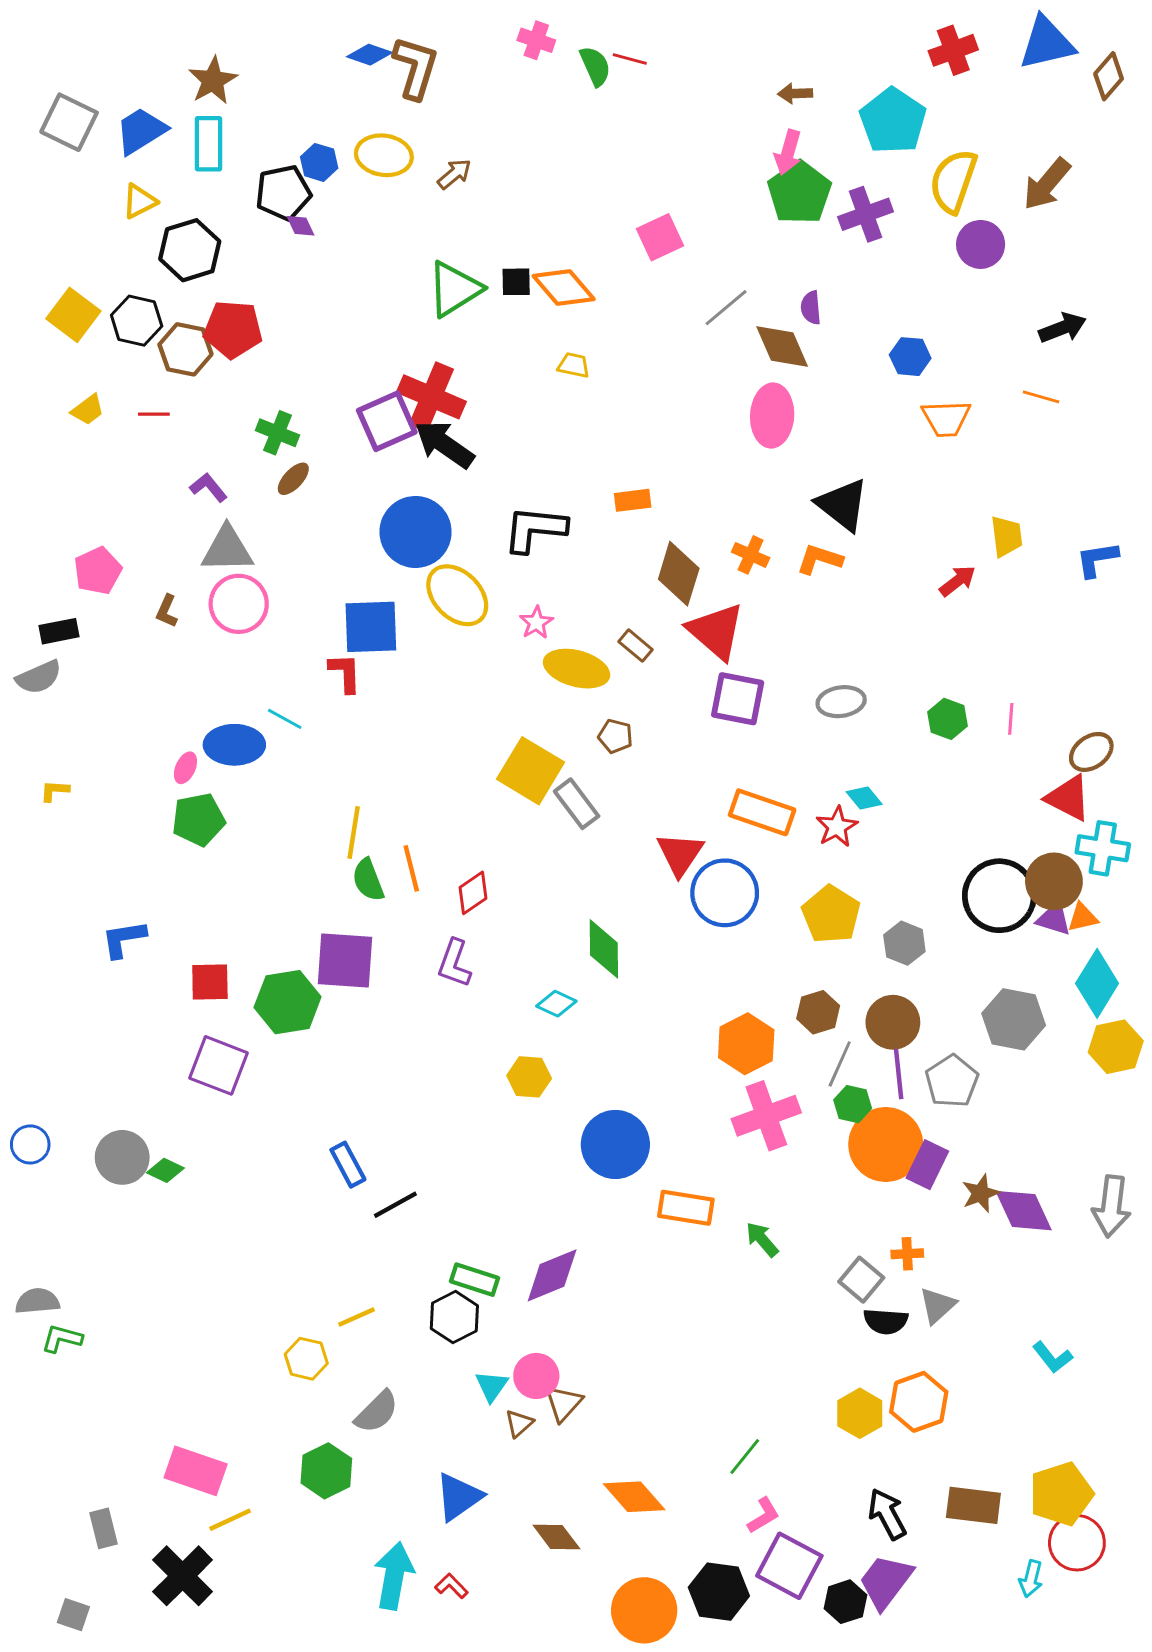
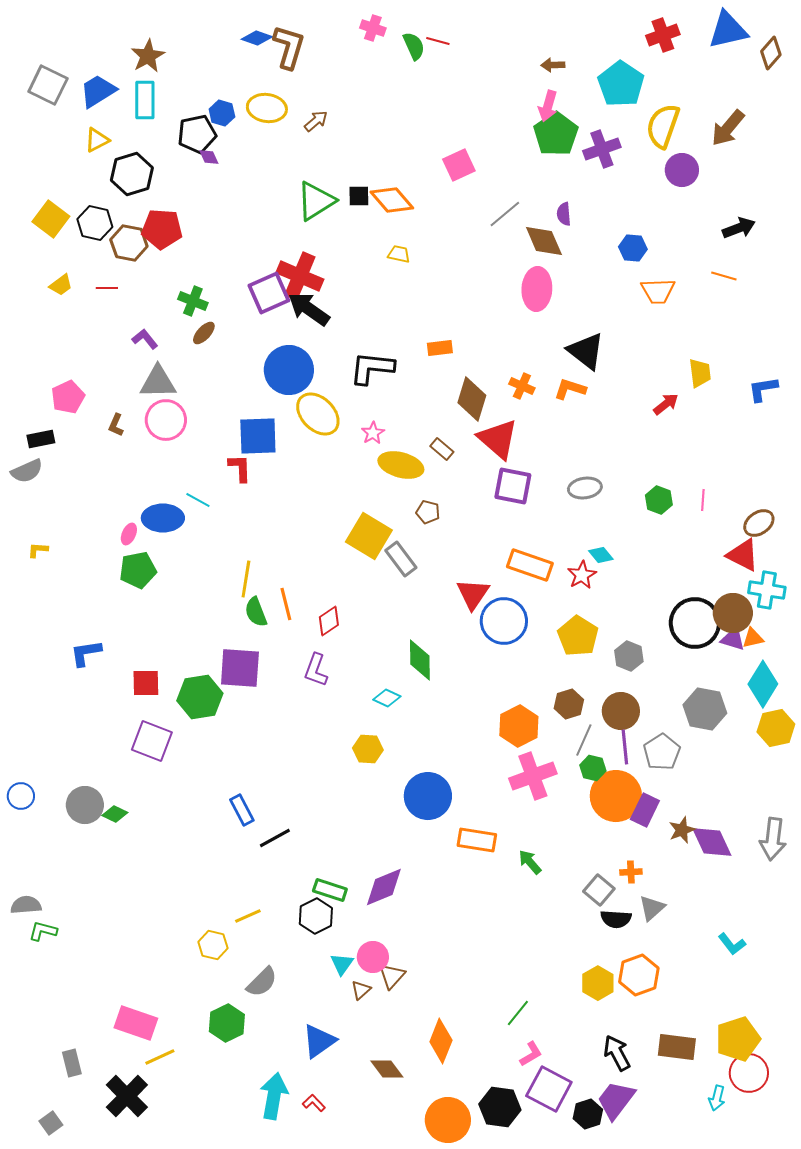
orange diamond: (634, 1497) -> (441, 1041), turned 63
gray square: (73, 1615) -> (51, 1123), turned 35

